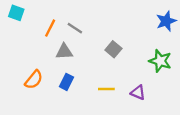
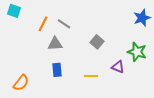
orange semicircle: (34, 80) -> (21, 83), moved
blue rectangle: (67, 82) -> (57, 70), turned -32
purple triangle: (138, 93) -> (118, 67), moved

